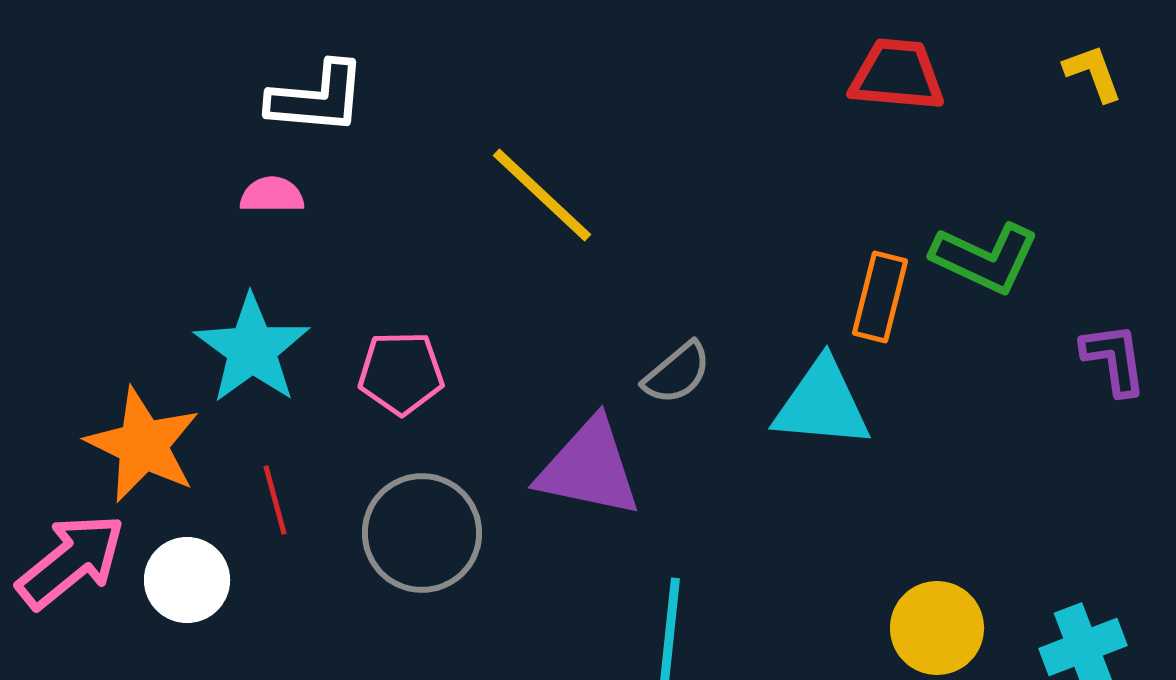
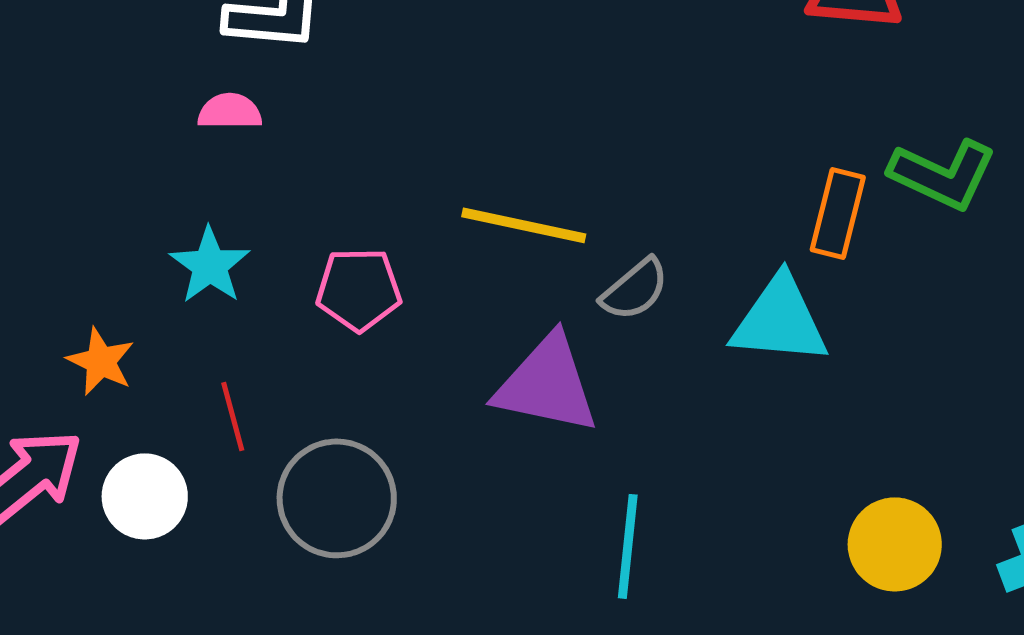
yellow line: (542, 195) -> (524, 225), moved, turned -31
cyan star: (252, 349) -> (210, 265), size x0.7
orange star: (143, 445) -> (101, 361), size x0.6
gray circle: (422, 533) -> (337, 498), moved

